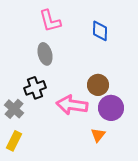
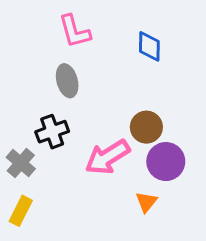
pink arrow: (72, 105) -> (107, 157), turned -40

